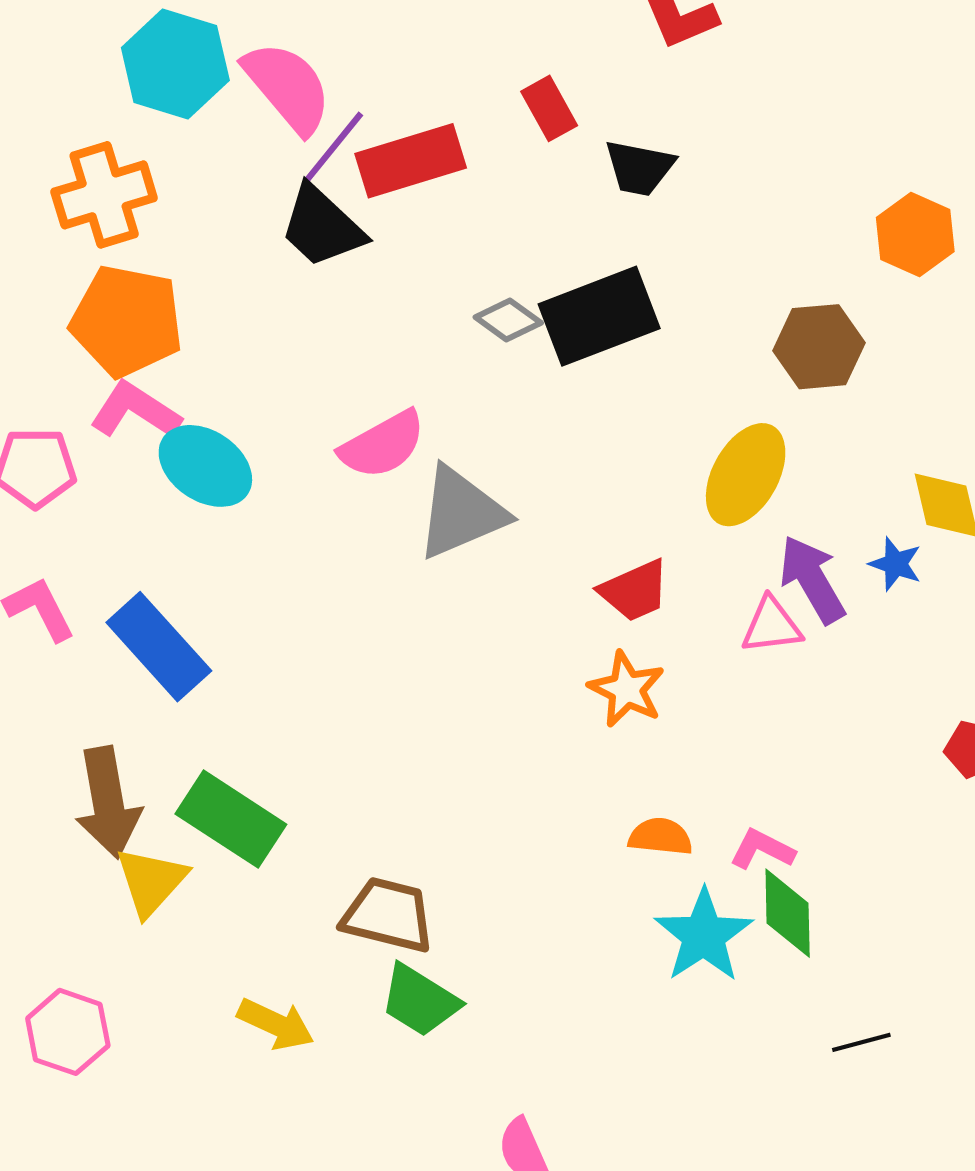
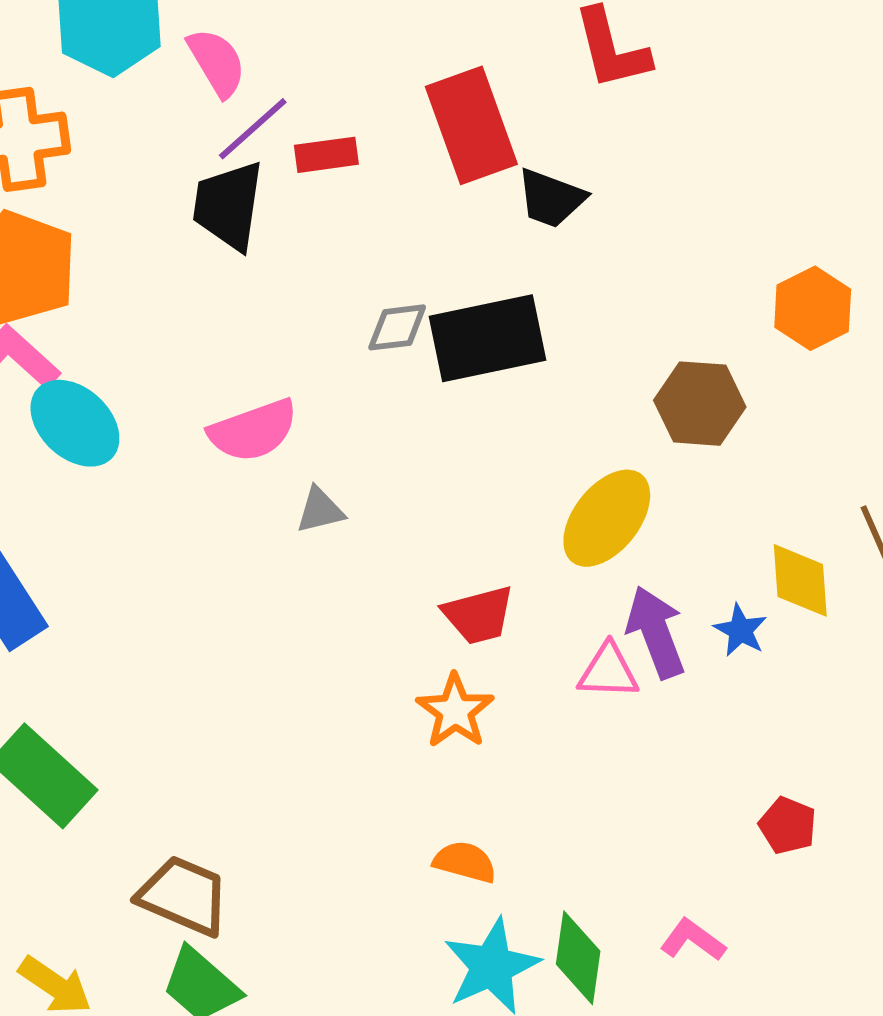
pink semicircle: (288, 87) -> (217, 62), size x0.7
red rectangle: (549, 108) -> (471, 125), size x1.8
red rectangle: (411, 161) -> (326, 155), size x0.6
black trapezoid: (322, 227) -> (228, 206), turned 46
gray diamond: (508, 320) -> (397, 327), turned -52
gray triangle: (461, 513) -> (320, 510), size x0.5
pink L-shape: (762, 849) -> (693, 940), moved

